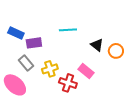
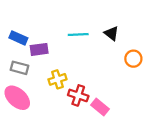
black triangle: (97, 45) -> (112, 33), moved
gray rectangle: (26, 63) -> (20, 68), moved, turned -35
pink rectangle: (86, 71) -> (100, 107), moved

